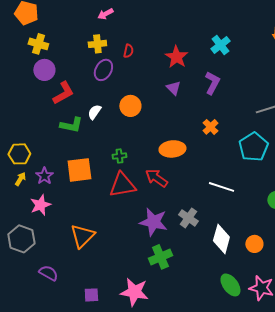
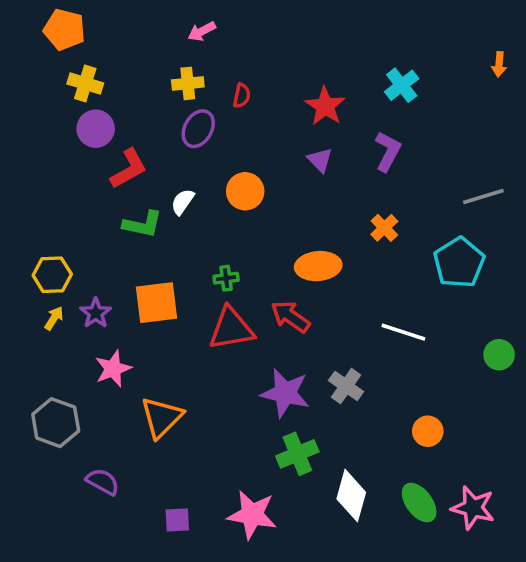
pink star: (40, 205) -> (113, 369), moved
white diamond: (221, 239) -> (351, 496), moved
orange circle: (254, 244) -> (428, 431), moved

